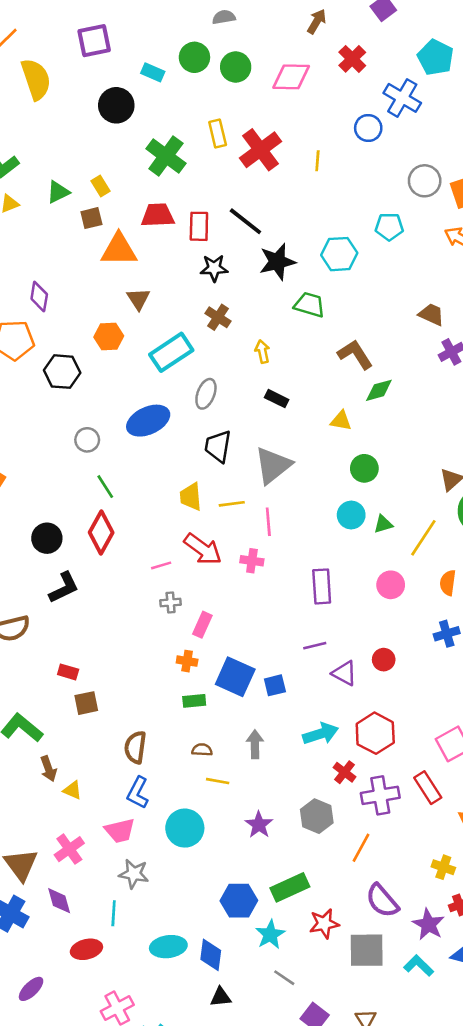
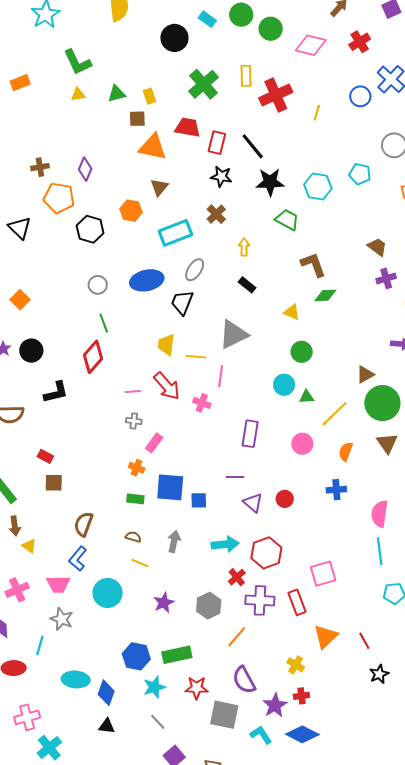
black trapezoid: (218, 446) -> (182, 302), moved
black circle: (47, 538) -> (31, 351), moved
blue square: (235, 677) -> (170, 487), turned -32

